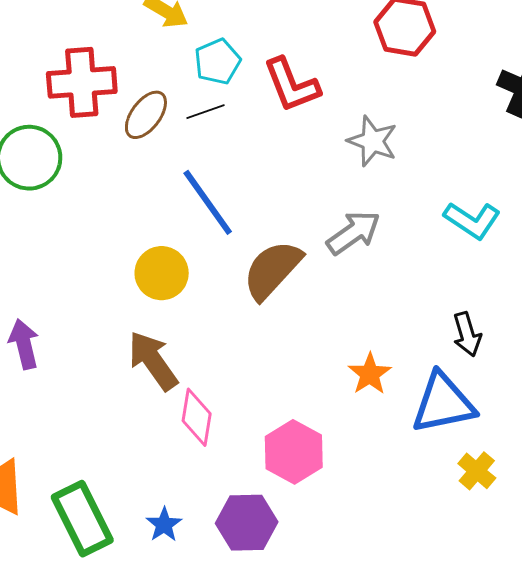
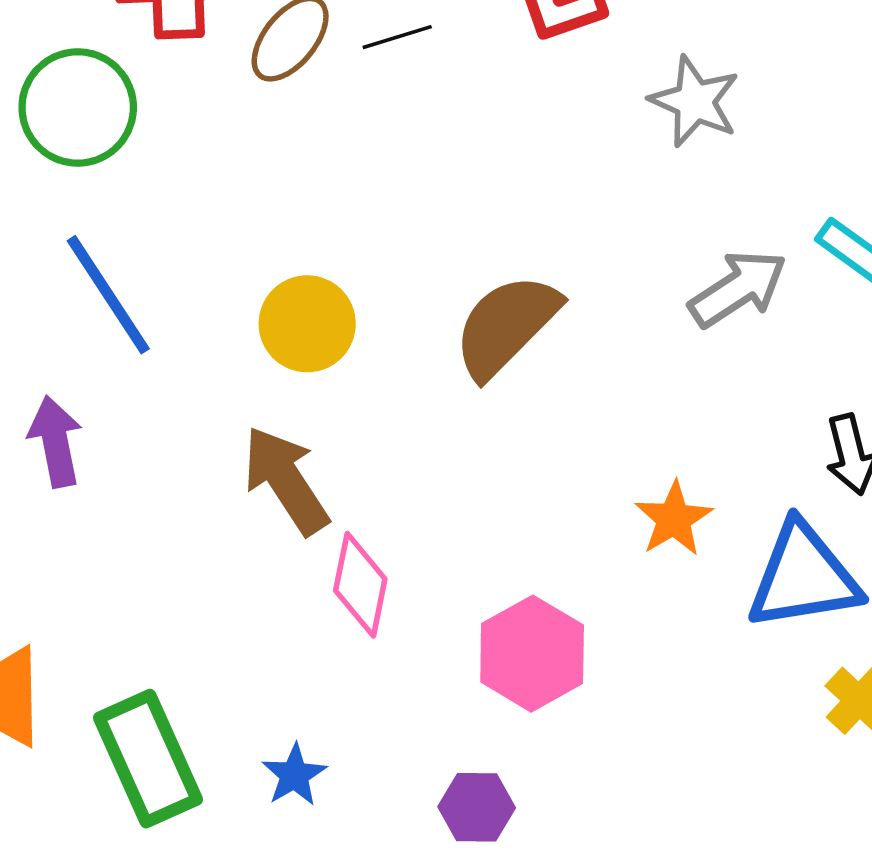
blue line: (208, 202) -> (108, 295), moved
gray arrow: (353, 233) -> (738, 289), moved
purple hexagon: (247, 523) -> (477, 807), moved, size x0.7

